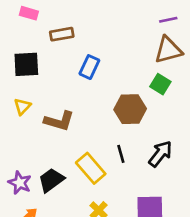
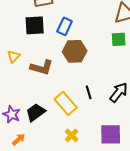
black square: (26, 64) -> (35, 25), moved
green square: (160, 84) -> (119, 39), turned -35
brown hexagon: (130, 109) -> (75, 51), moved

